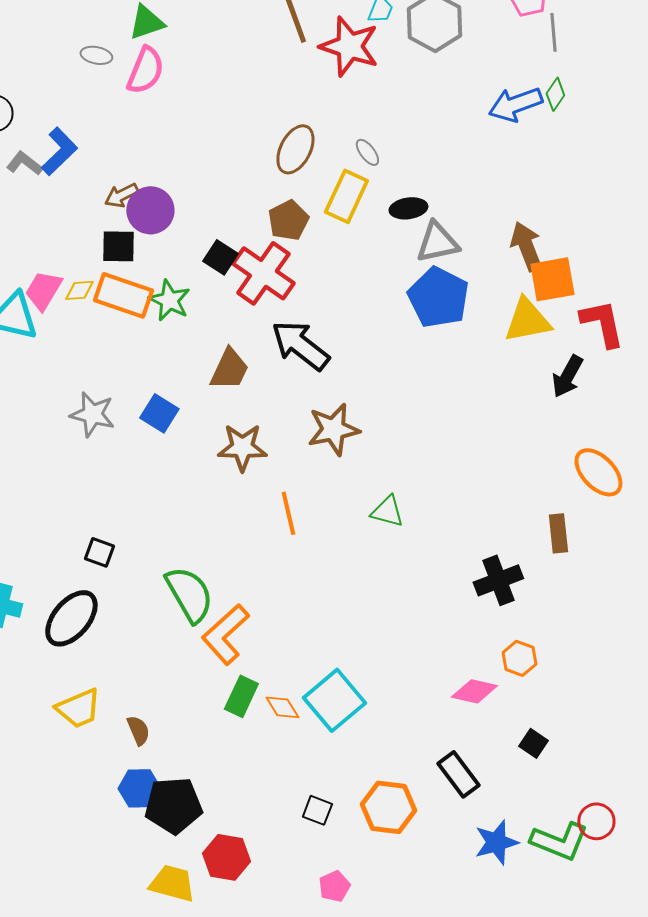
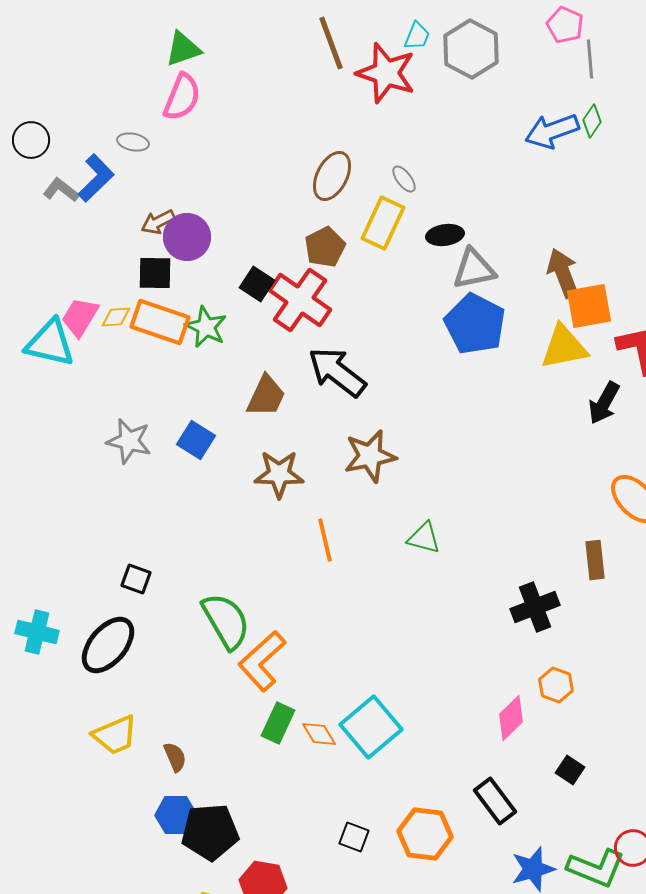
gray ellipse: (96, 55) -> (133, 142), moved
pink diamond: (474, 691) -> (511, 718), turned -57

